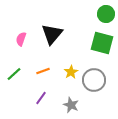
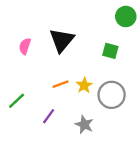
green square: (102, 43) -> (110, 51), moved, size x0.6
orange line: (43, 71) -> (61, 84), moved
green line: (14, 74) -> (17, 101), moved

